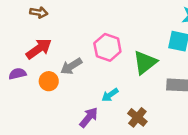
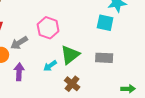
green triangle: (145, 62) -> (70, 55), moved
purple arrow: (89, 117) -> (19, 72), moved, turned -36

